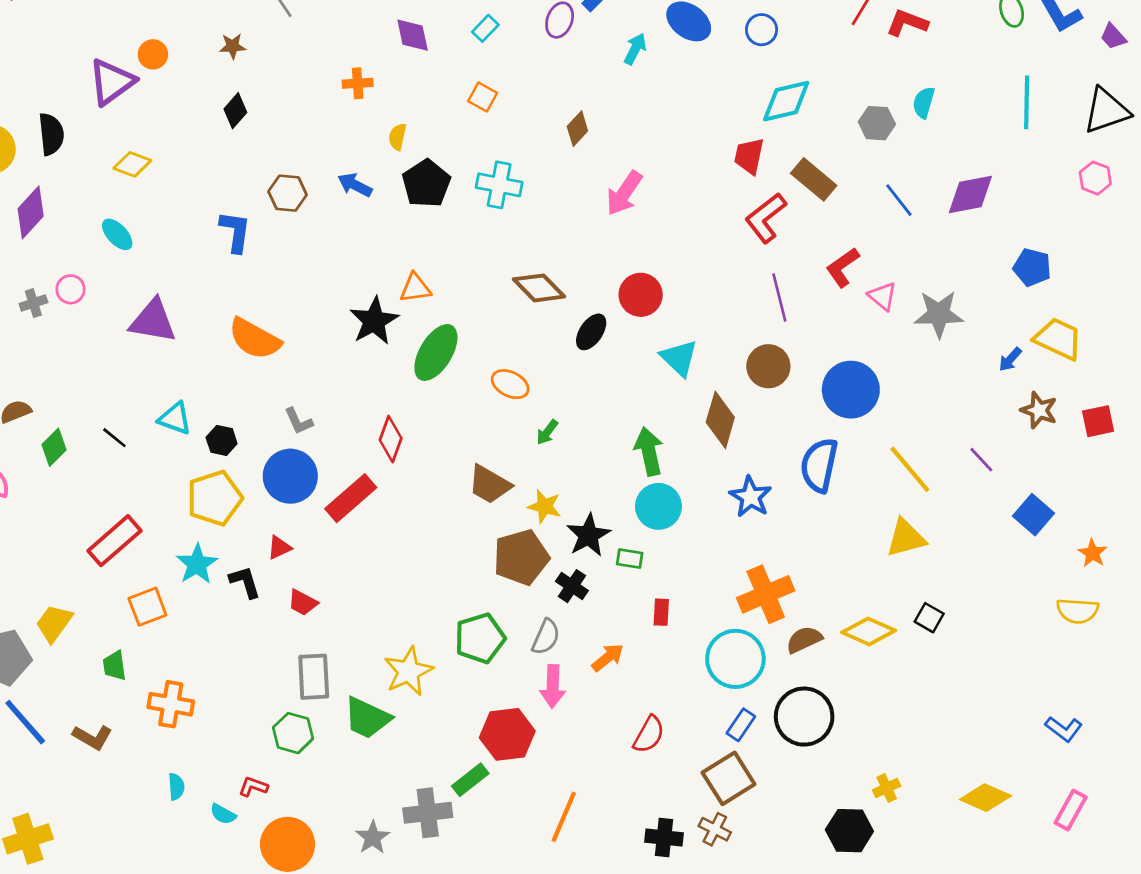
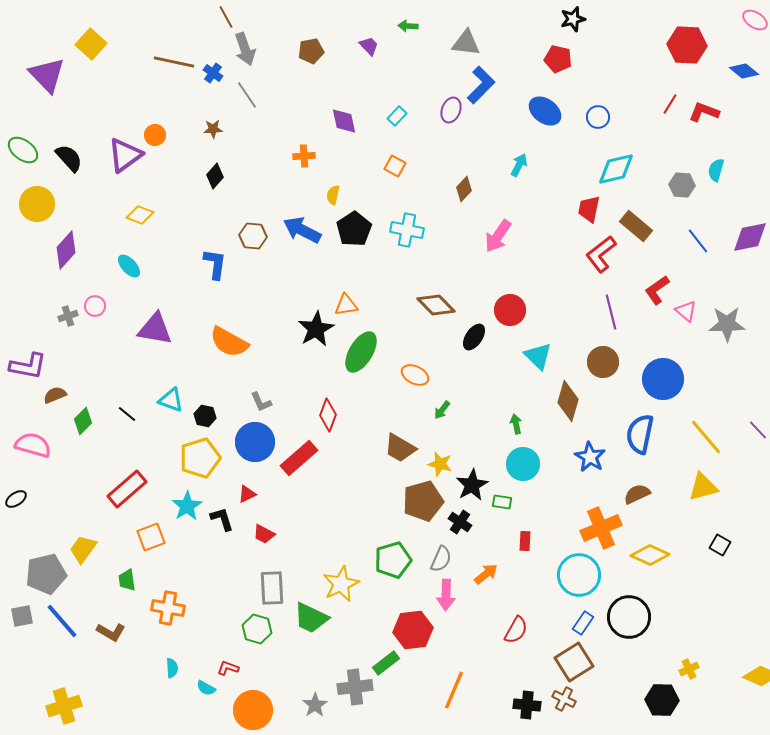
cyan arrow: (635, 49) -> (519, 165), moved
black semicircle: (51, 134) -> (69, 158), moved, turned -36
blue arrow: (355, 185) -> (302, 230), size x1.5
green arrow: (649, 451) -> (516, 424), size x0.6
yellow diamond: (869, 631) -> (650, 555), moved
brown semicircle: (804, 640) -> (637, 494), moved

